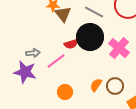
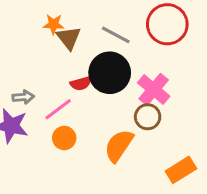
orange semicircle: (96, 85) -> (119, 146), size x1.6
brown circle: (115, 86) -> (148, 117), moved
orange circle: (65, 92) -> (64, 138), moved

